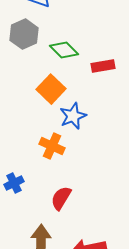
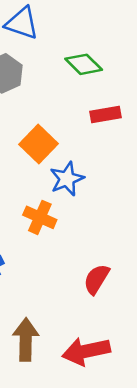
green diamond: (64, 50) -> (84, 64), moved
red semicircle: (61, 198) -> (96, 279), moved

